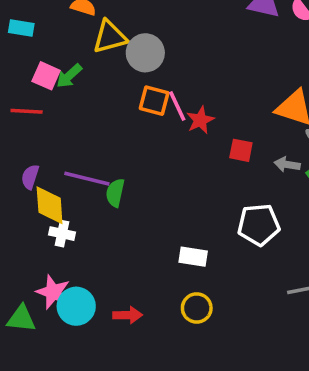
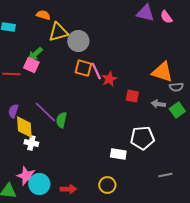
pink square: (46, 76) -> (31, 65), moved
purple line: (87, 179) -> (45, 112), turned 30
white rectangle: (193, 257) -> (118, 154), moved

